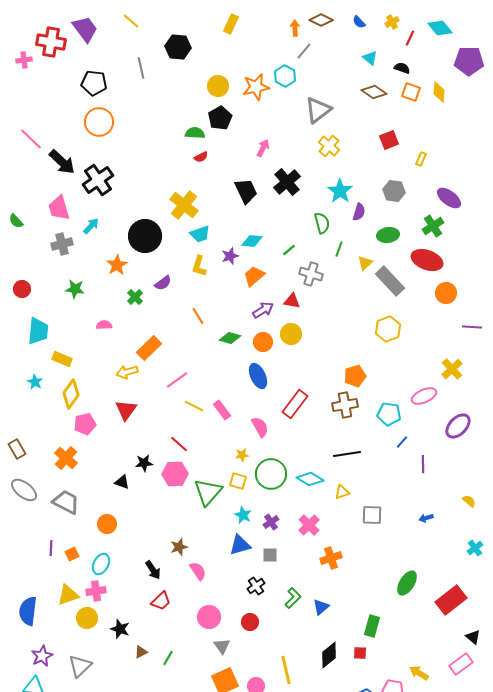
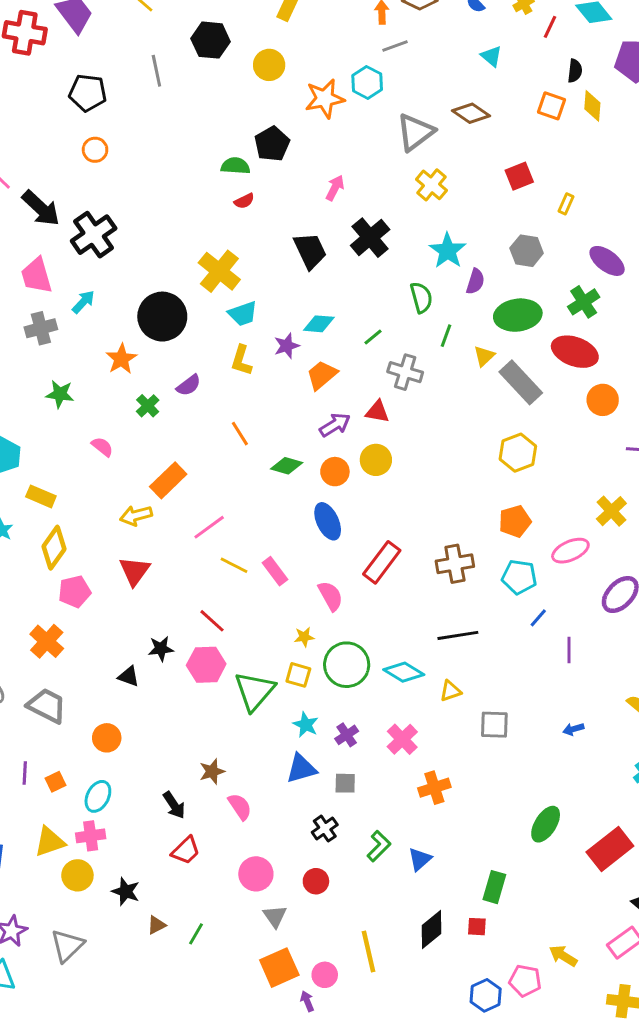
gray line: (304, 51) -> (395, 46), turned 30
black semicircle: (402, 68) -> (575, 71), moved, turned 77
yellow circle: (218, 86) -> (269, 65), moved
brown diamond: (374, 92) -> (471, 113), moved
orange circle: (99, 122) -> (95, 150), size x0.6
green ellipse: (388, 235) -> (518, 315), size x1.4
pink semicircle: (104, 325) -> (102, 447), turned 42
orange pentagon: (355, 376) -> (515, 521), moved

